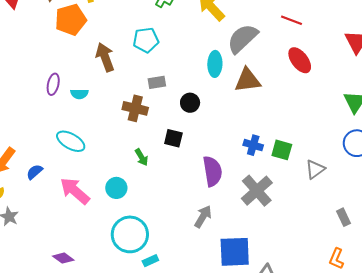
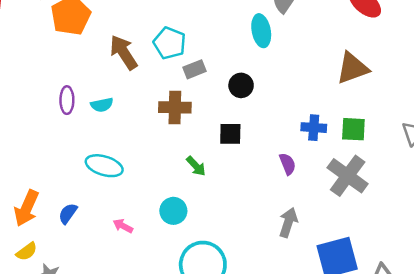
cyan pentagon: (146, 40) -> (170, 43), moved, turned -30
brown triangle: (247, 80) -> (352, 68), moved
blue cross: (253, 145) -> (314, 128), moved
green square: (282, 150) -> (353, 129), moved
purple semicircle: (212, 171) -> (288, 164), size x0.6
pink arrow: (75, 191) -> (123, 226), size x0.5

